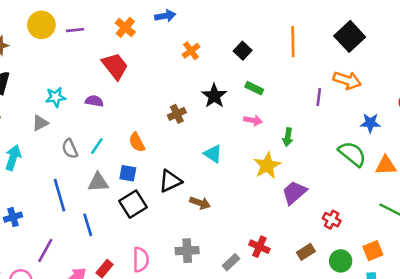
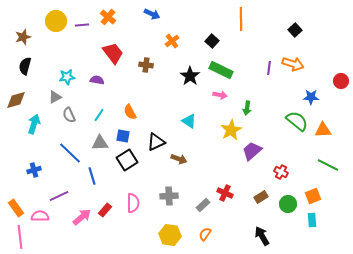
blue arrow: (165, 16) -> (152, 14), turned 35
orange cross: (125, 27) -> (108, 17), moved
black square: (350, 36) -> (295, 30), size x0.6
orange line: (293, 42) -> (241, 19), moved
green rectangle: (254, 88) -> (221, 70), size x1.6
purple line: (319, 97) -> (269, 68), moved
brown cross: (177, 114) -> (146, 65), moved, turned 32
gray semicircle: (70, 149) -> (69, 115), moved
blue line: (59, 195) -> (70, 153), turned -30
purple line: (45, 251) -> (59, 196), turned 36

